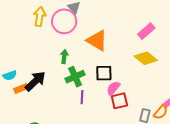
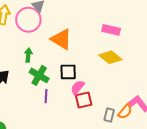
pink rectangle: (146, 31) -> (111, 30), turned 54
green cross: (75, 77) -> (39, 75), turned -36

